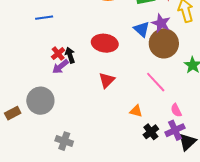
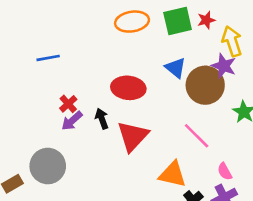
purple star: (161, 23) -> (224, 66), moved
black arrow: (70, 55) -> (102, 119), moved
red triangle: (107, 80) -> (133, 136), size x1.5
orange triangle: (136, 111) -> (173, 174), size x1.6

